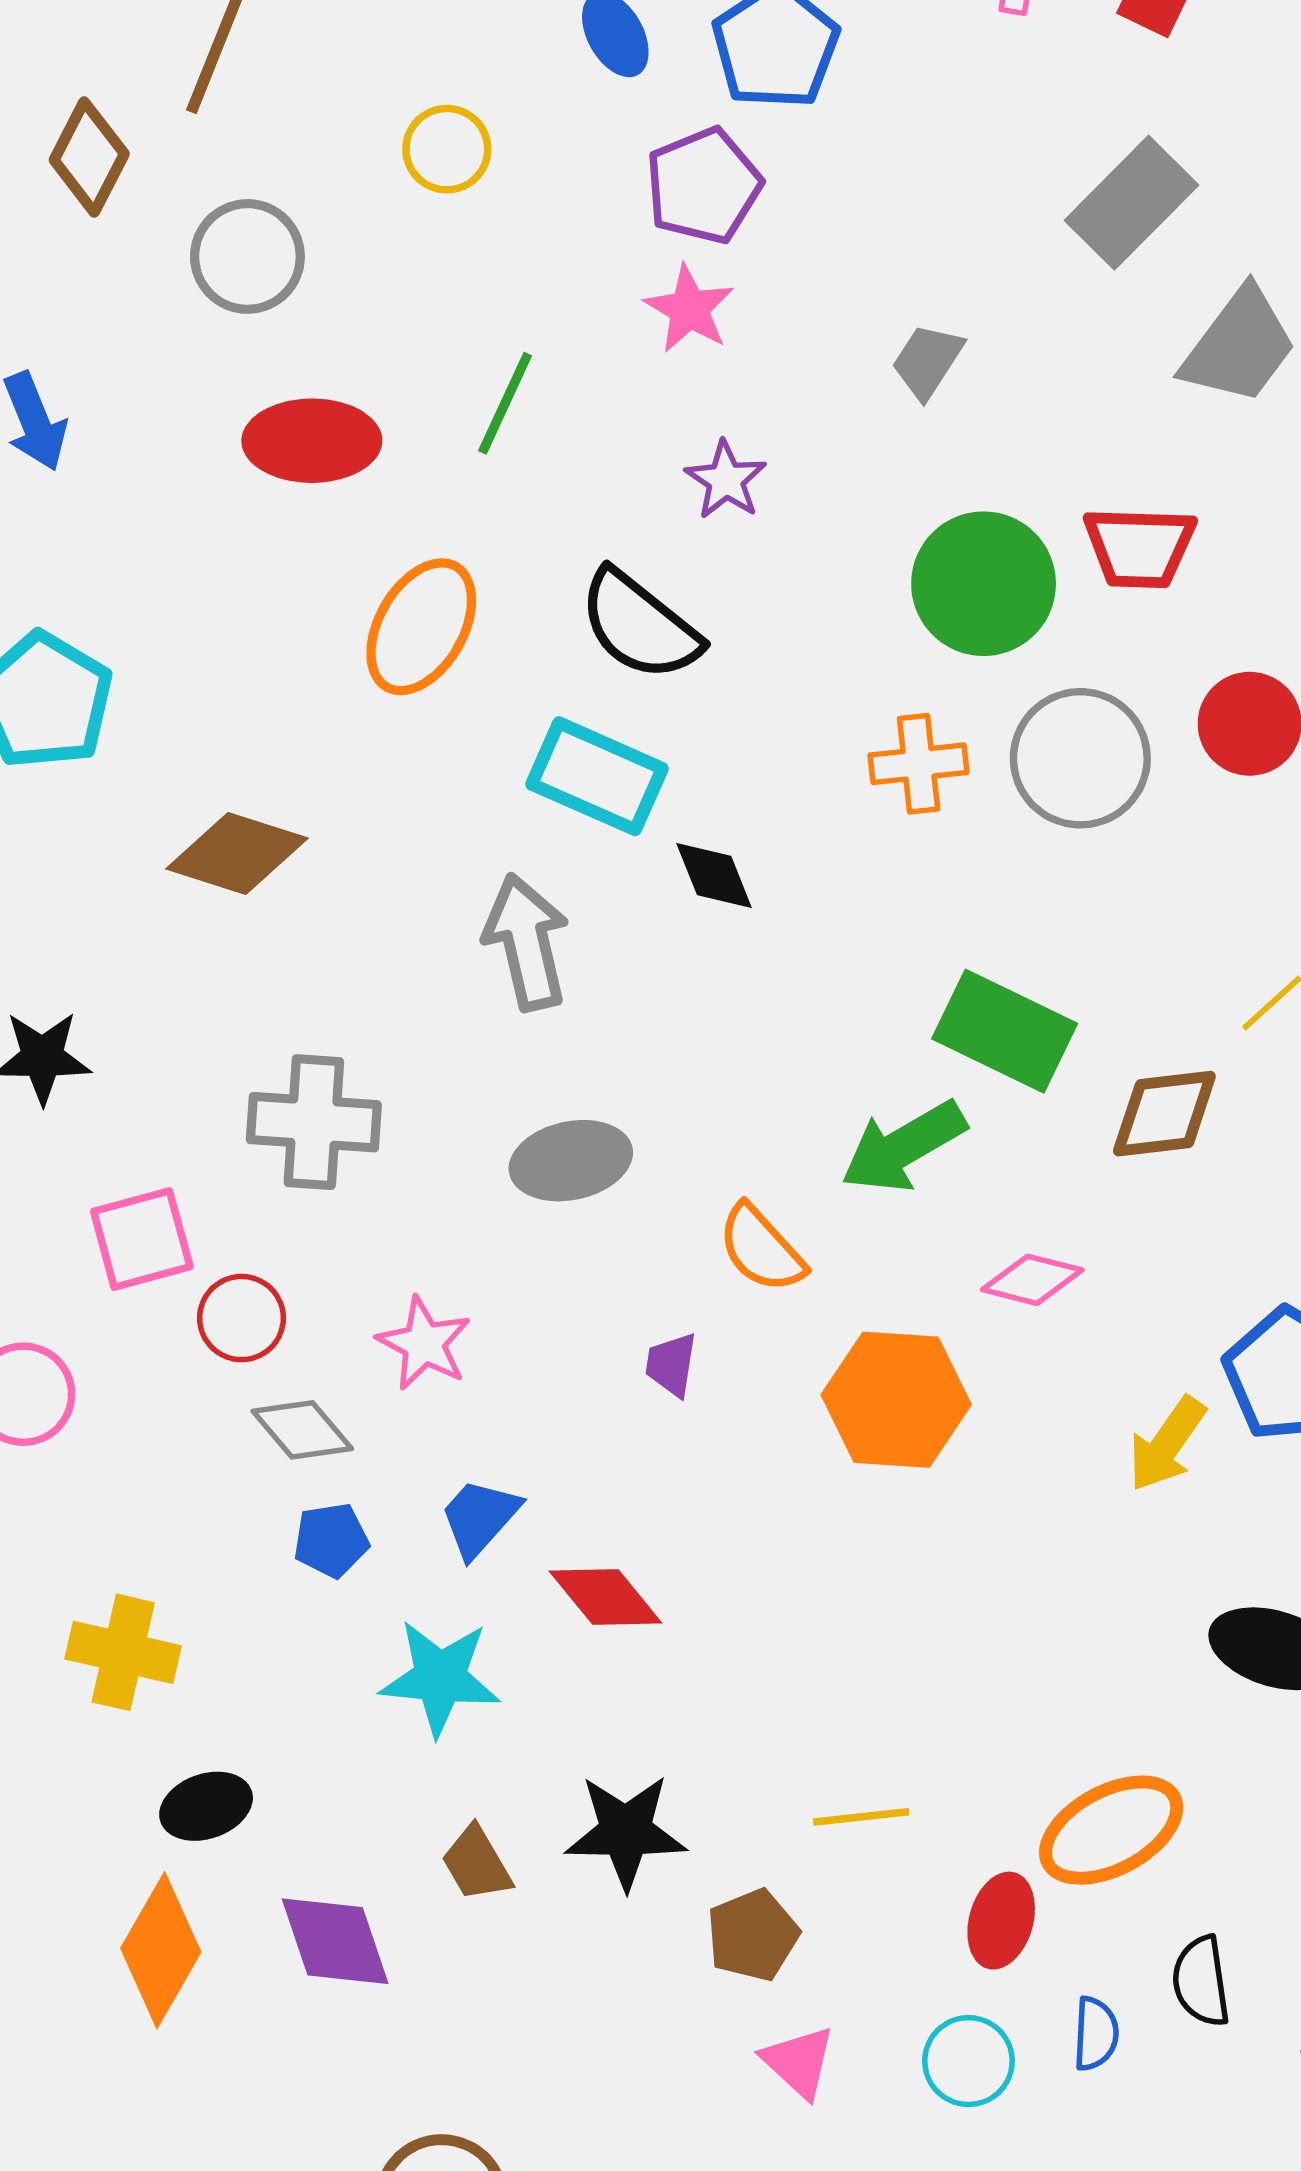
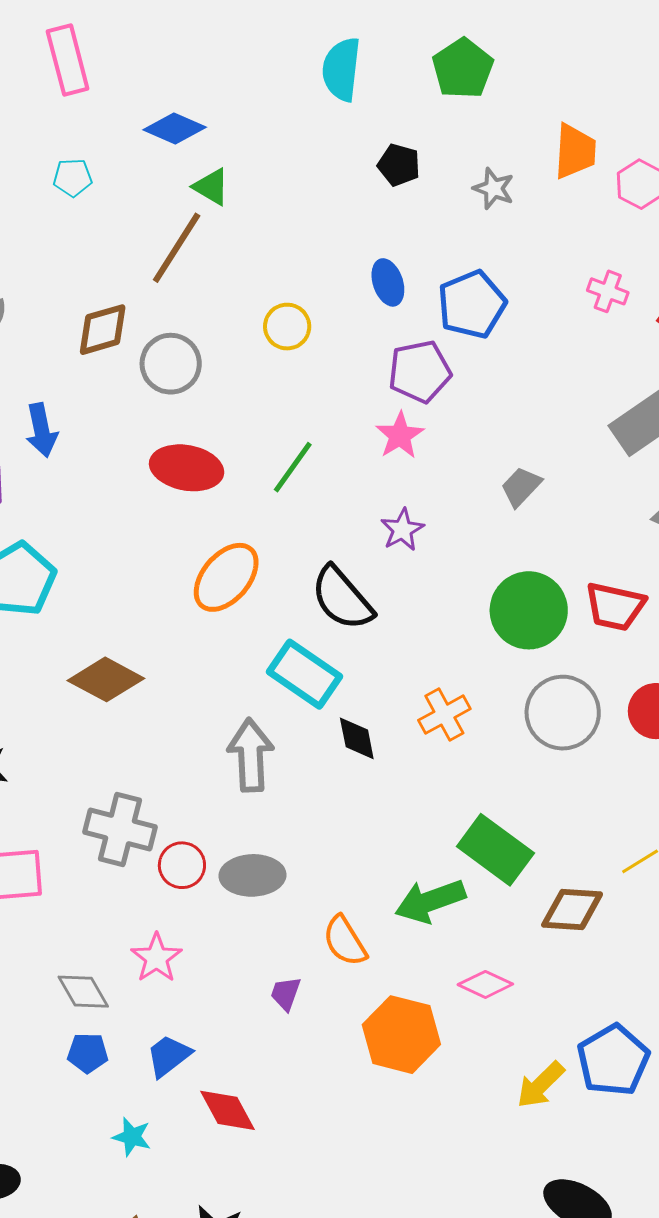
brown diamond: (89, 157) -> (103, 330), moved, turned 36
orange cross: (919, 764) -> (444, 715), moved, turned -33
red circle: (241, 1318) -> (182, 865), moved
cyan star: (440, 1678) -> (132, 1137), size x0.6

